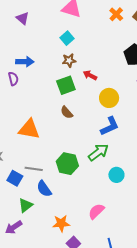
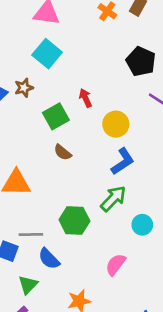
cyan square: (67, 38) -> (47, 54), size x1.5
brown star: (69, 60) -> (24, 88), moved
red arrow: (90, 75) -> (85, 98), turned 48
pink semicircle: (96, 211) -> (116, 265), moved

